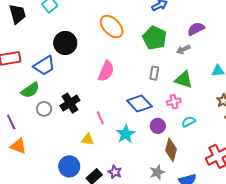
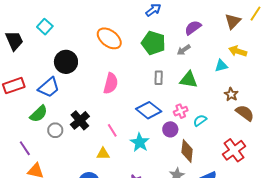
pink cross: (174, 102) -> (181, 111), moved

